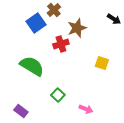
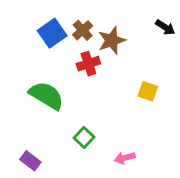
brown cross: (54, 10) -> (83, 30), moved
pink arrow: (86, 109) -> (125, 158), turned 144

